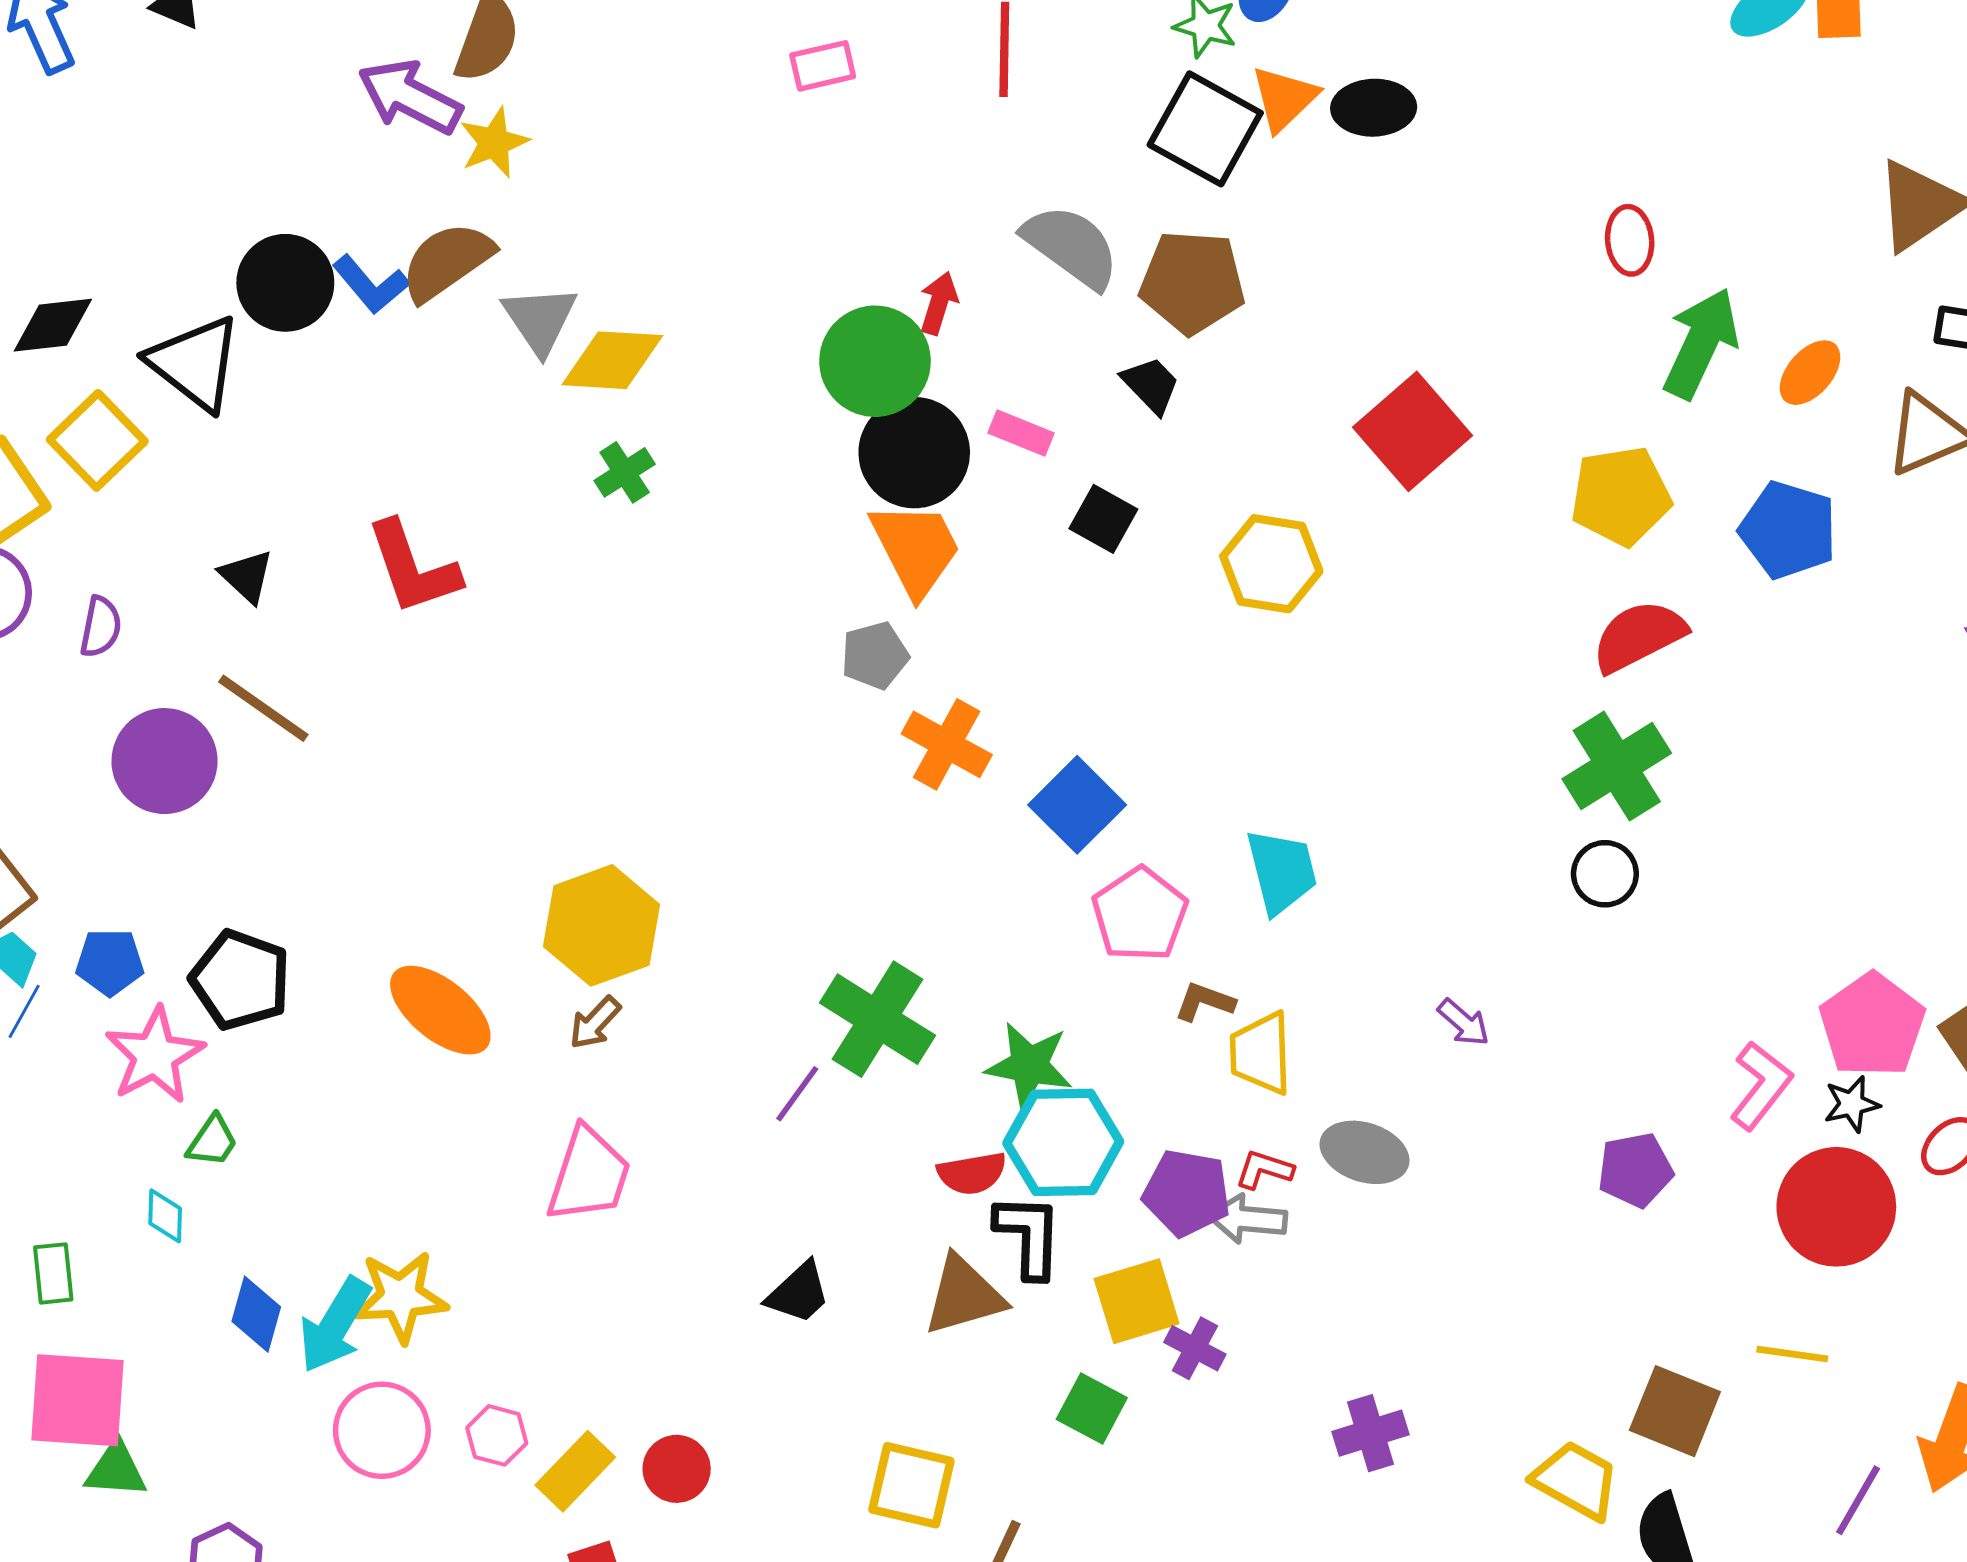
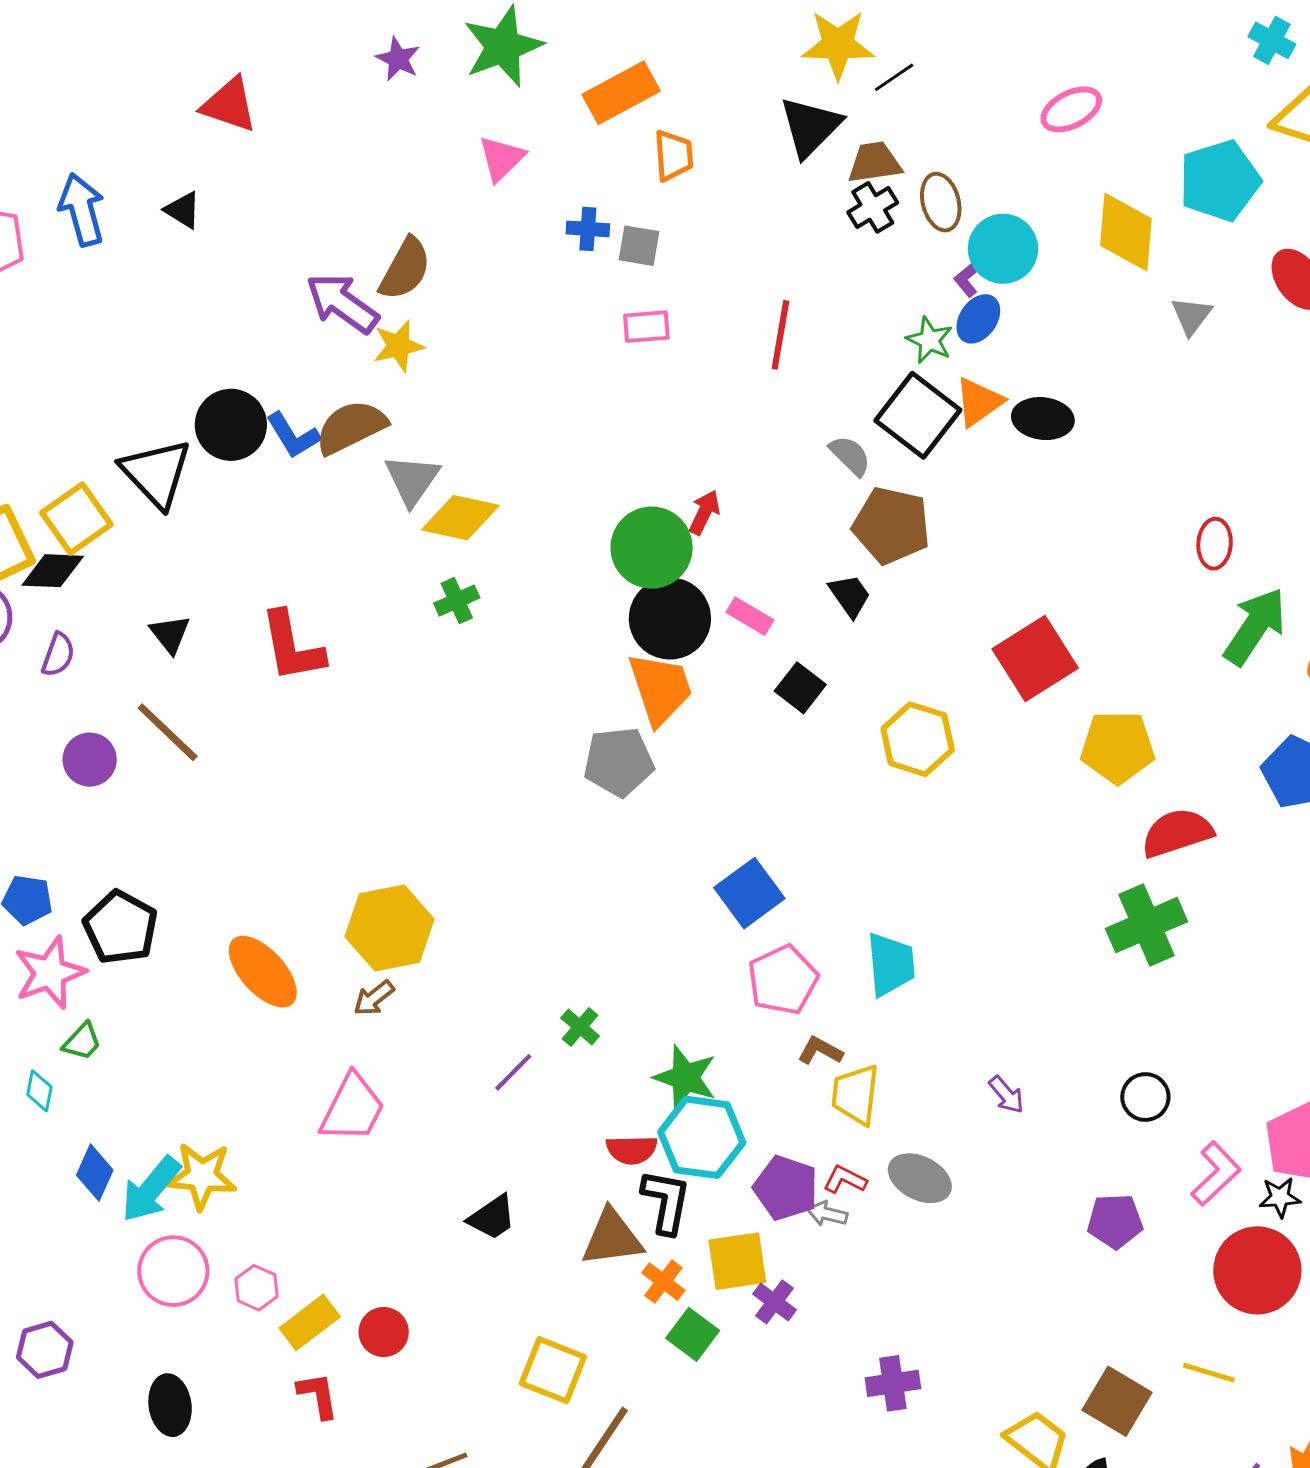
gray semicircle: (1071, 246) -> (850, 456), moved, size x0.6
black diamond: (53, 325) -> (53, 571), moved
yellow pentagon: (1621, 496) -> (1118, 747), moved
gray pentagon: (875, 655) -> (619, 762), size x1.4
orange cross: (947, 744) -> (663, 1282), moved, size x0.7
purple circle: (165, 761) -> (90, 760), size x0.7
black circle: (1605, 874) -> (1145, 1097), moved
green cross: (878, 1019) -> (580, 1027), size x0.5
gray arrow: (1247, 1219) -> (827, 1214), size x0.7

